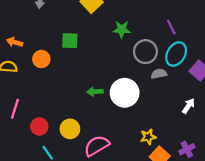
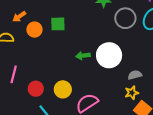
green square: (70, 41) -> (58, 24), moved
orange arrow: (15, 42) -> (19, 17), moved, turned -48
gray semicircle: (159, 74) -> (135, 75), moved

